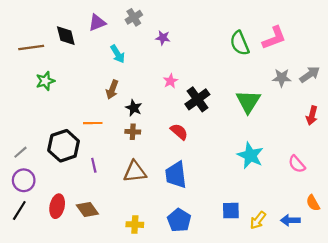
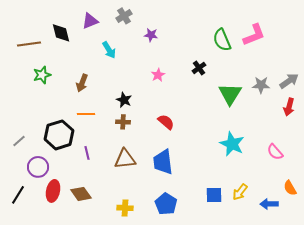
gray arrow: (310, 74) -> (289, 81), moved
gray star: (282, 78) -> (261, 85), moved
brown arrow: (112, 90) -> (82, 83), moved
black cross: (197, 99) -> (199, 68), moved, size x0.6
purple circle: (24, 180) -> (38, 167), moved
yellow arrow: (258, 220) -> (240, 192), moved

